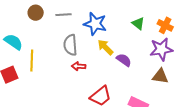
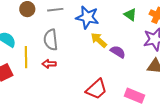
gray semicircle: (70, 45) -> (51, 40), moved
red arrow: (79, 66) -> (49, 64), moved

